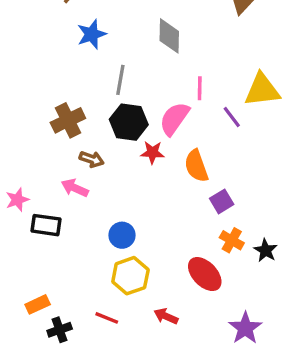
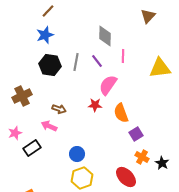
blue star: (92, 34) -> (45, 35), moved
pink line: (200, 88) -> (123, 56), moved
purple line: (232, 117) -> (97, 61), moved
brown cross: (68, 120) -> (22, 96), moved
black hexagon: (129, 122) -> (50, 65), moved
black rectangle: (46, 225) -> (32, 148), turned -42

